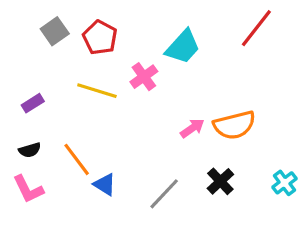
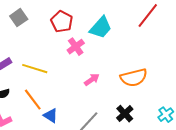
red pentagon: (100, 38) -> (62, 22), moved
yellow line: (97, 91) -> (35, 69), moved
pink arrow: (192, 128) -> (92, 80), moved

